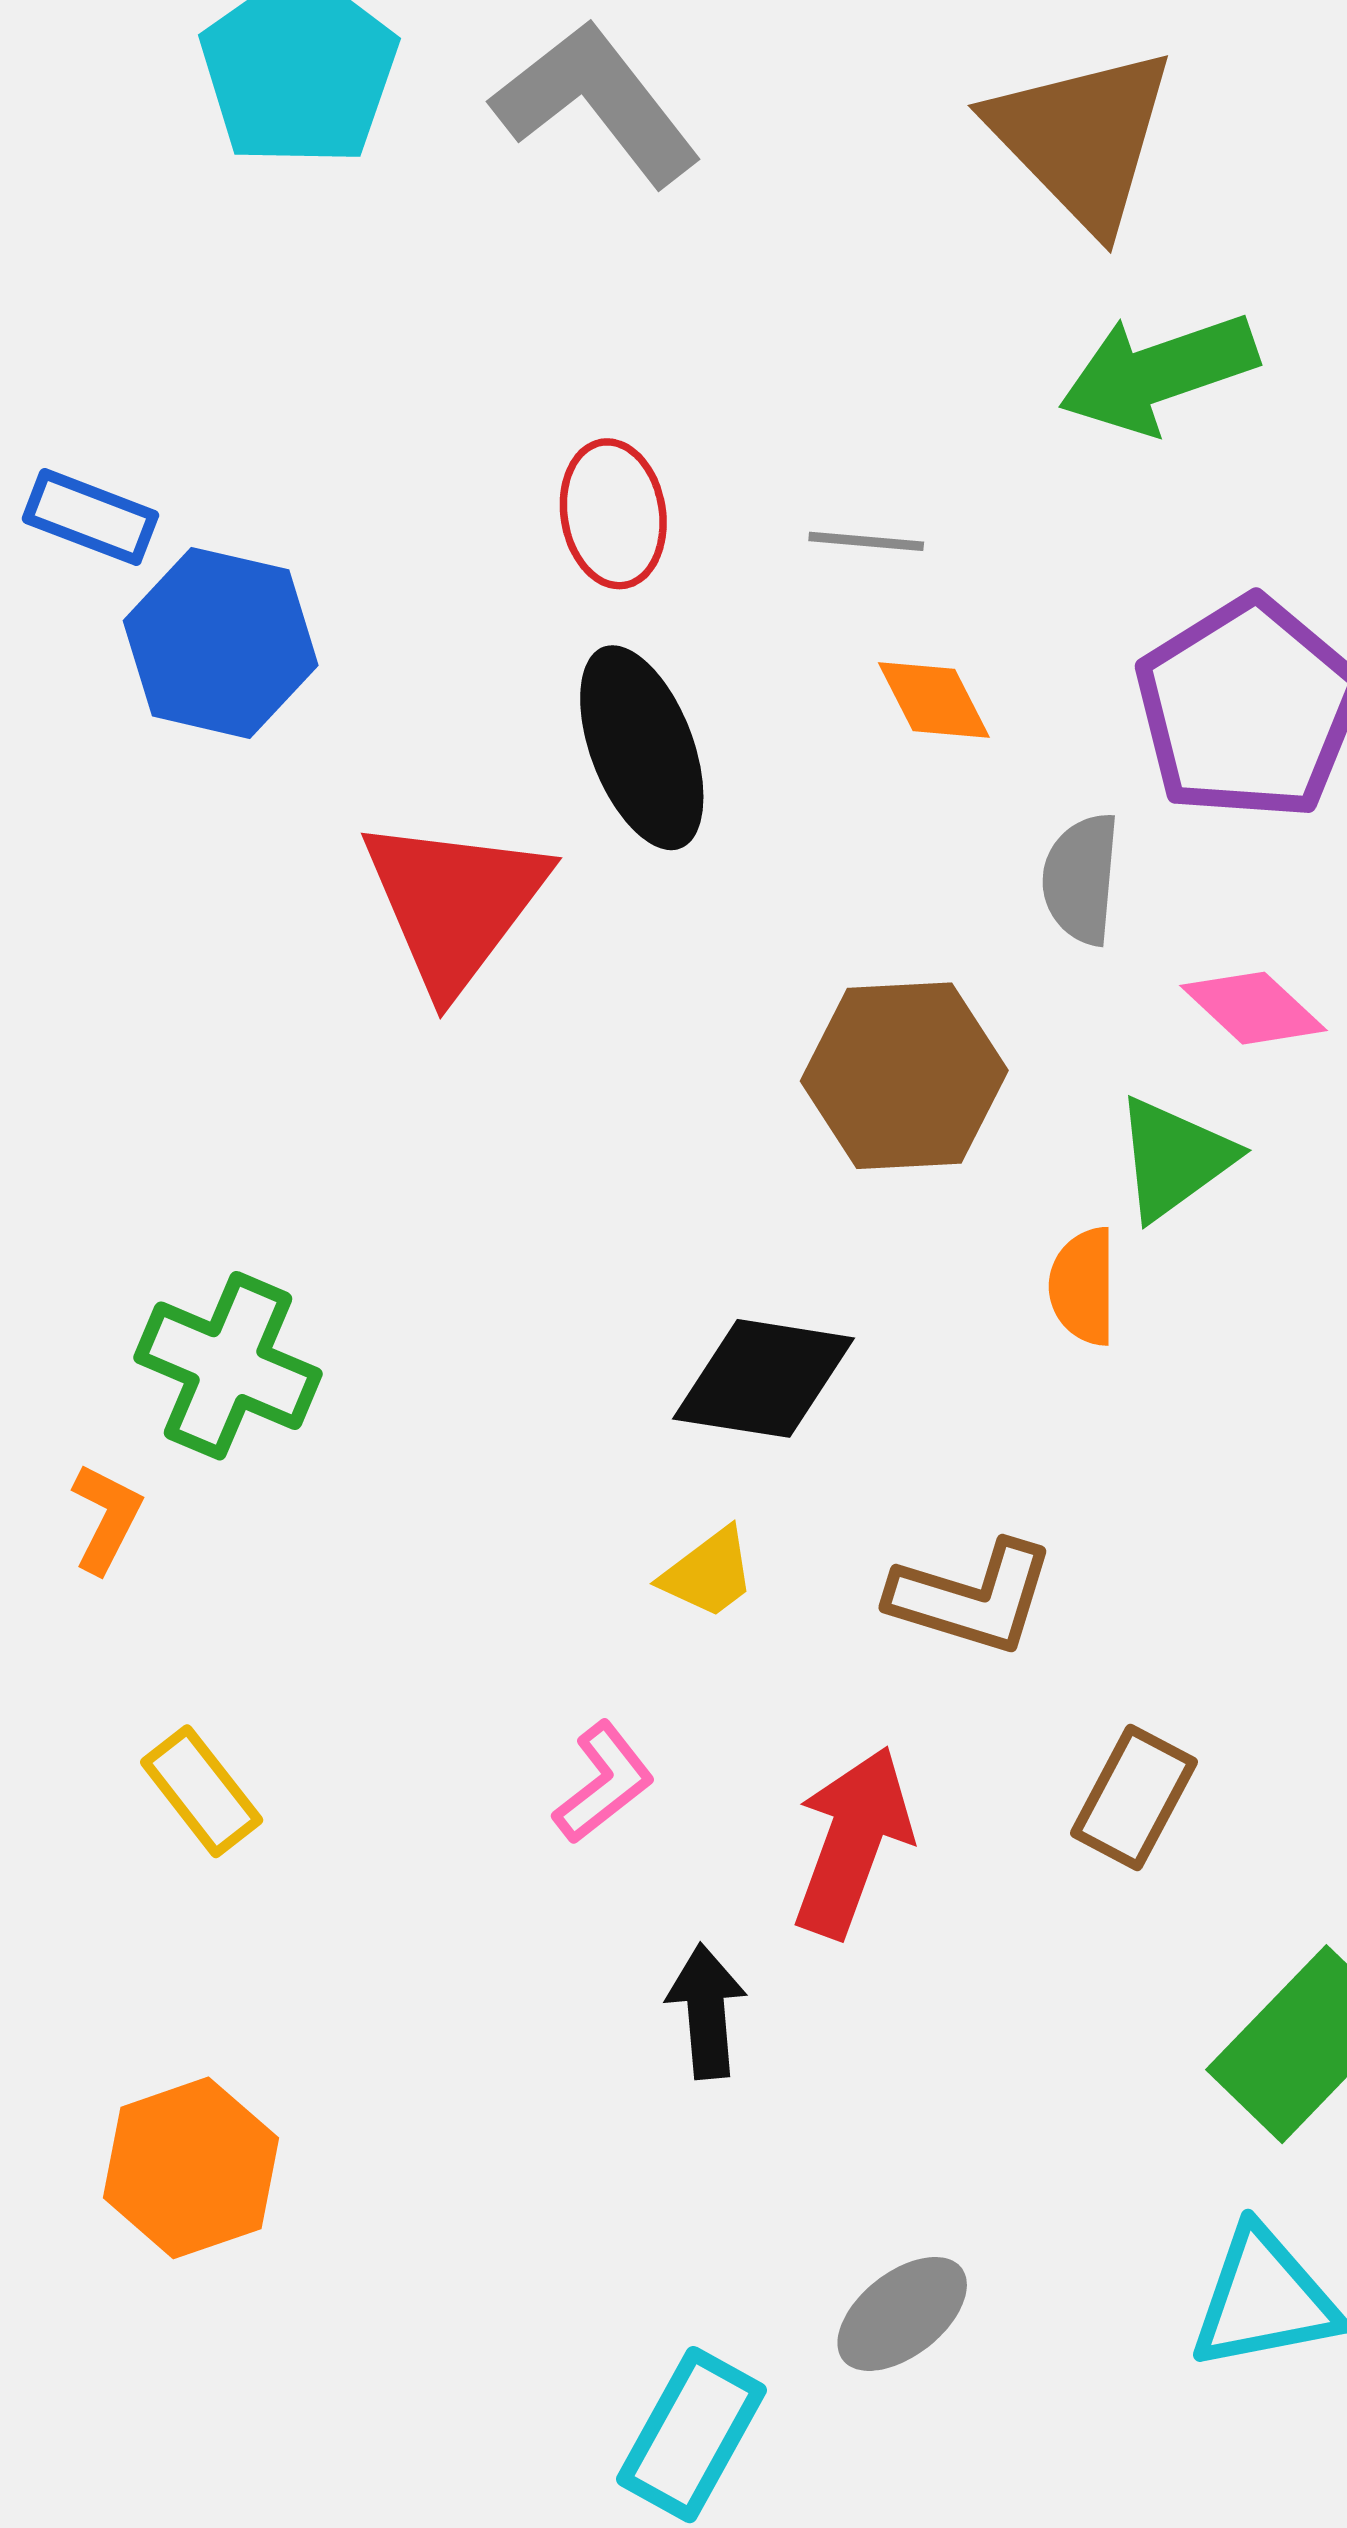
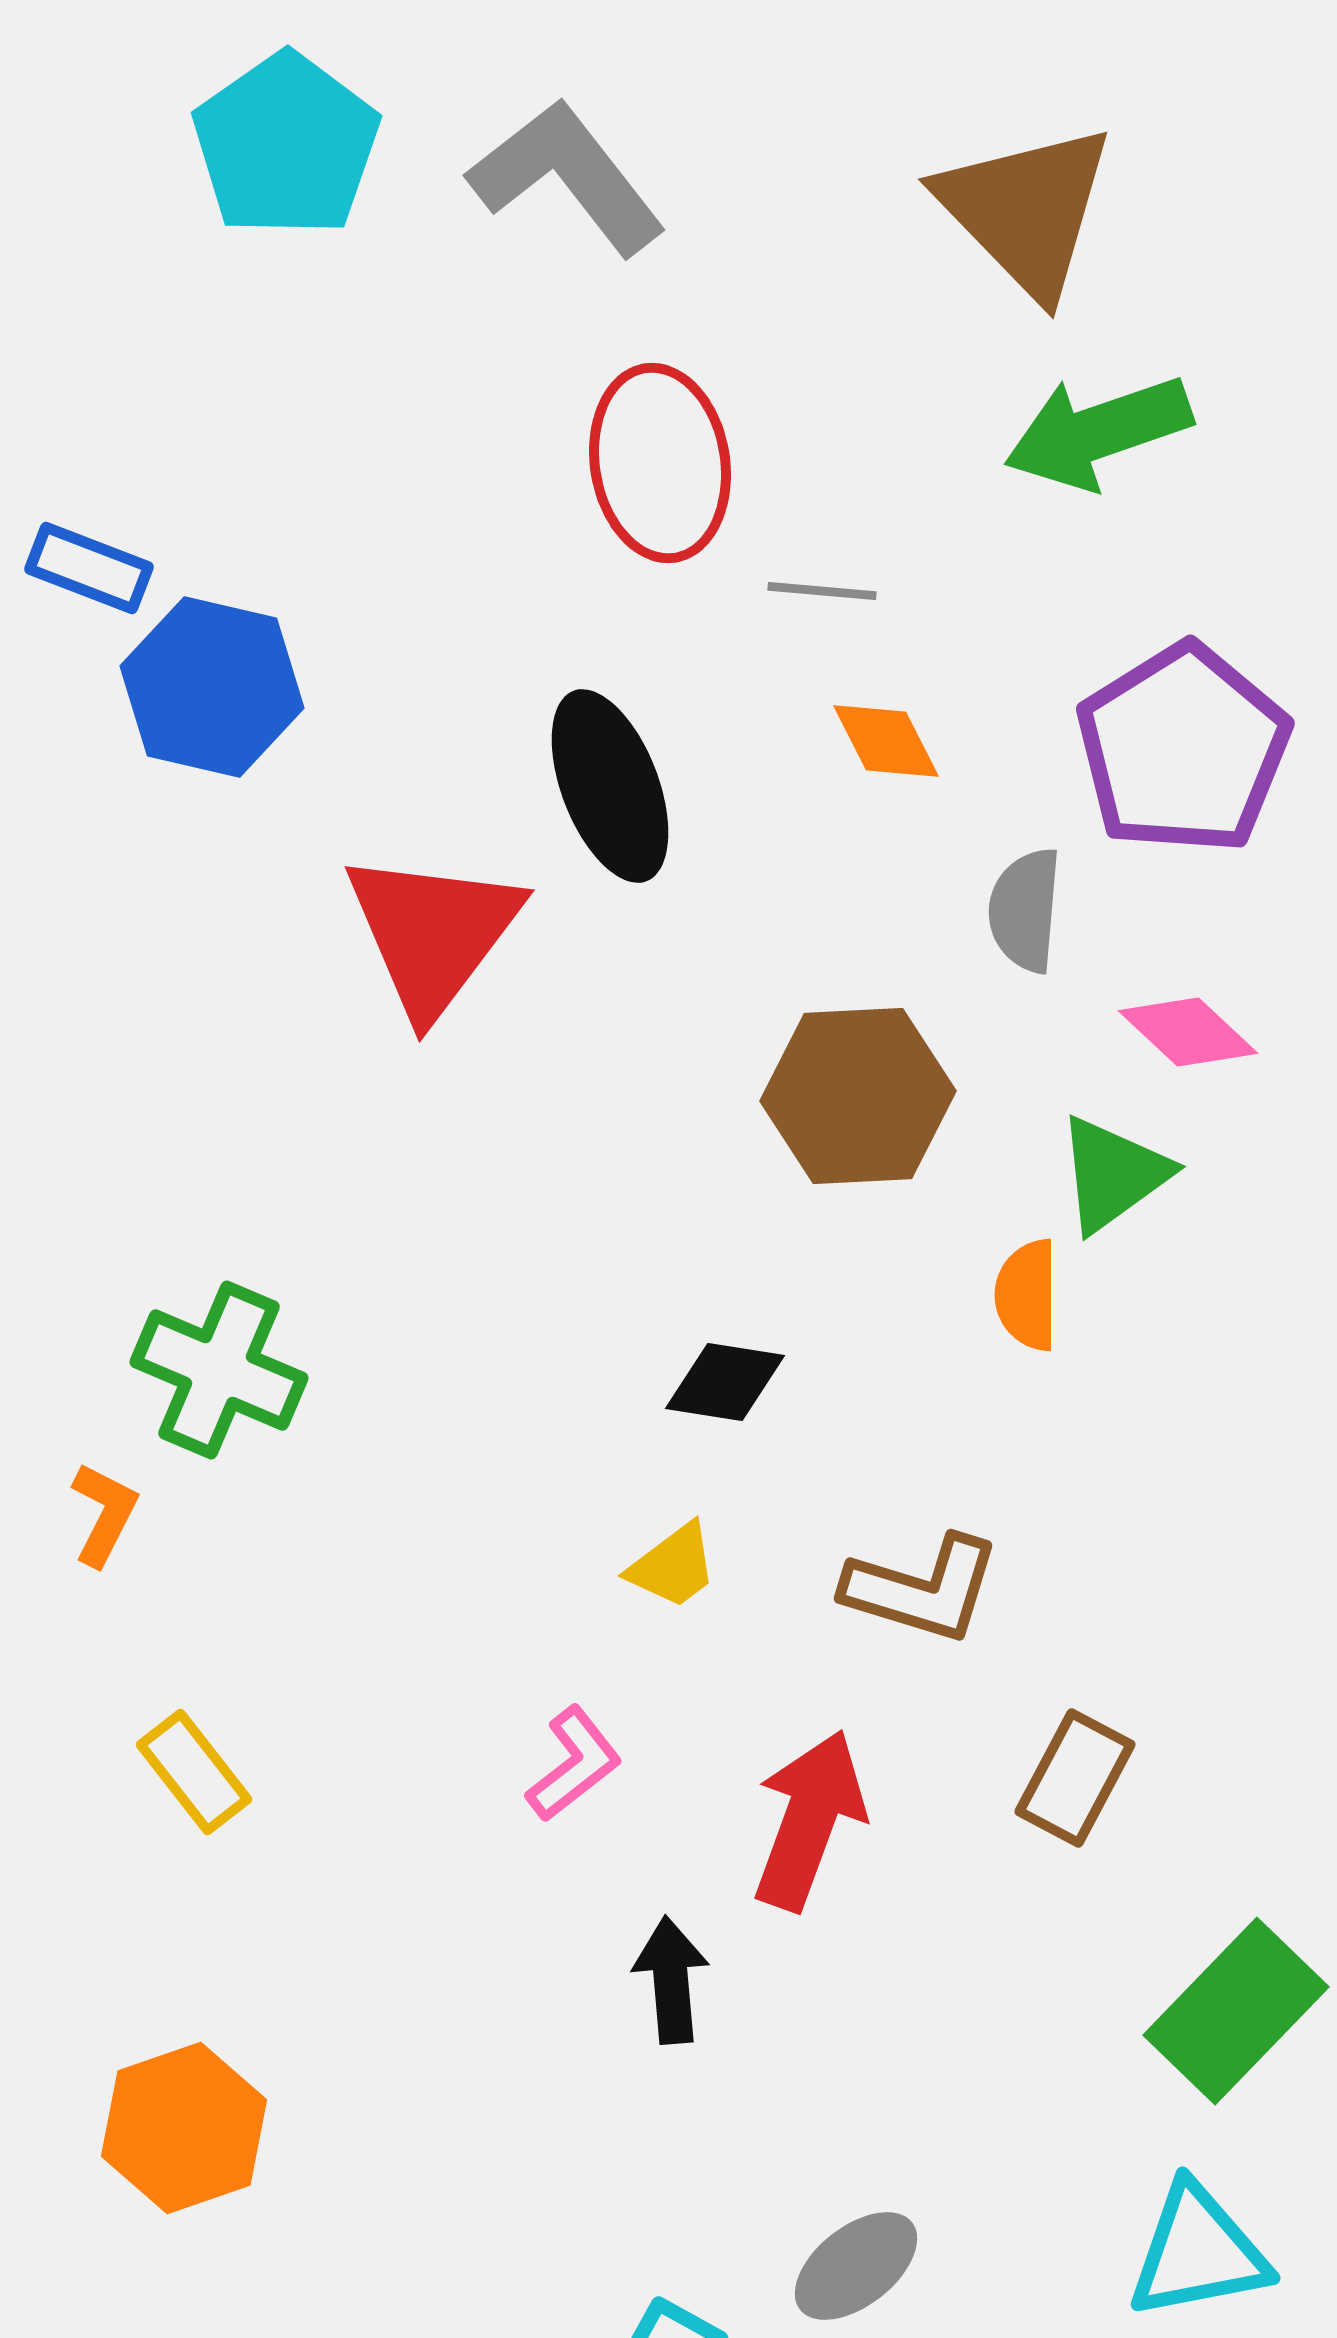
red ellipse: (613, 514) -> (660, 463), moved, size x1.4
black diamond: (764, 1378) -> (725, 1382), size x0.7

